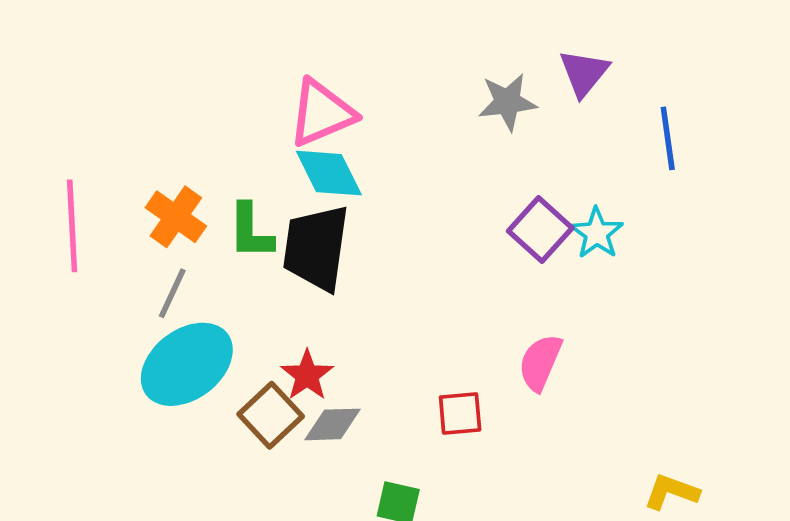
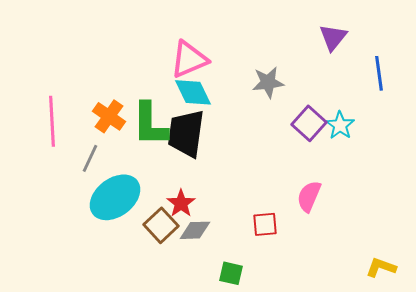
gray star: (507, 102) -> (268, 82), moved
green L-shape: (251, 231) -> (150, 124), size x1.4
gray line: (172, 293) -> (90, 158), moved

